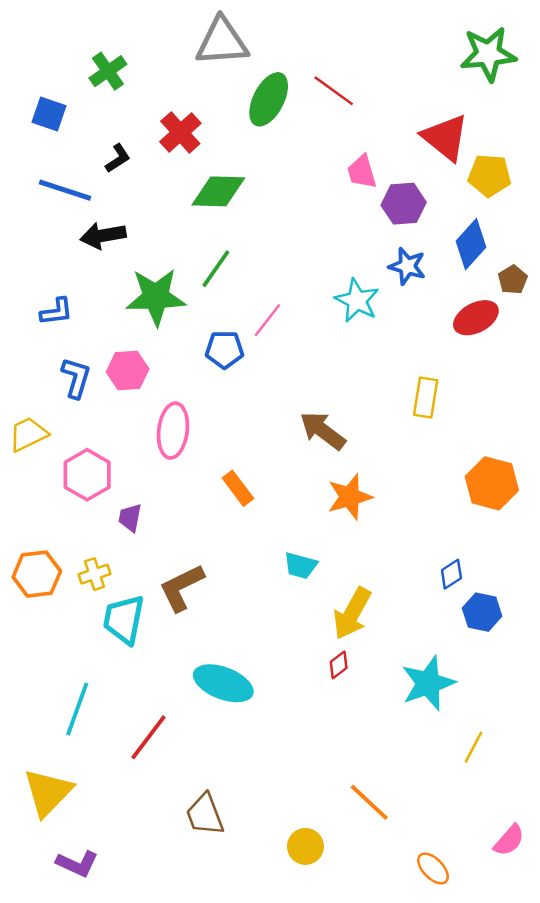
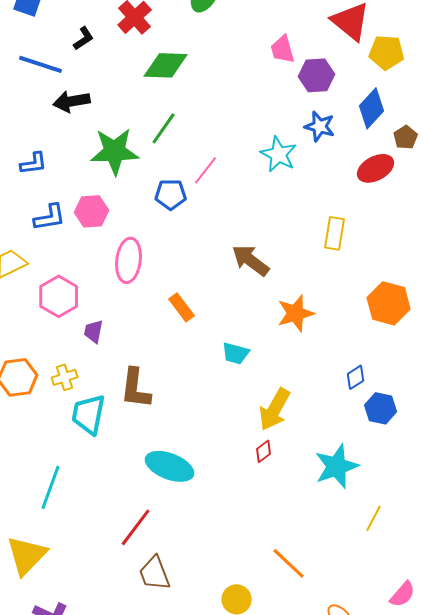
blue L-shape: (76, 378) -> (50, 217), turned 64
orange star: (350, 497) -> (296, 313), moved
cyan trapezoid: (301, 566) -> (236, 353), moved
brown L-shape: (182, 588) -> (136, 388), turned -57
red line: (148, 737) -> (136, 527), moved

